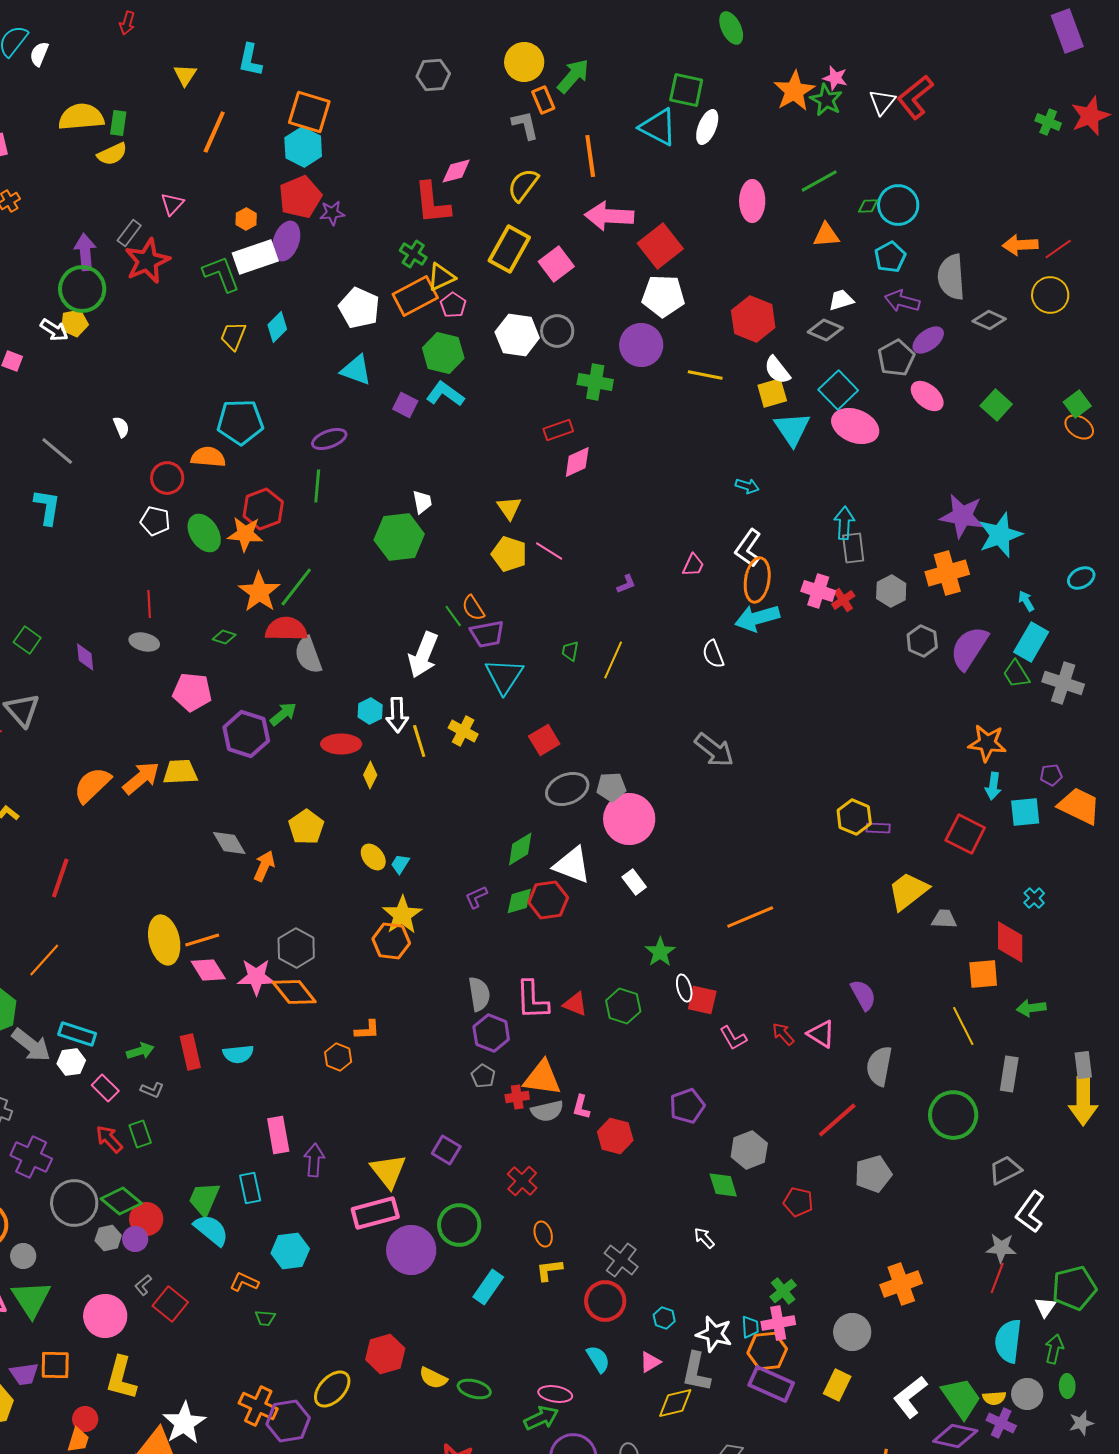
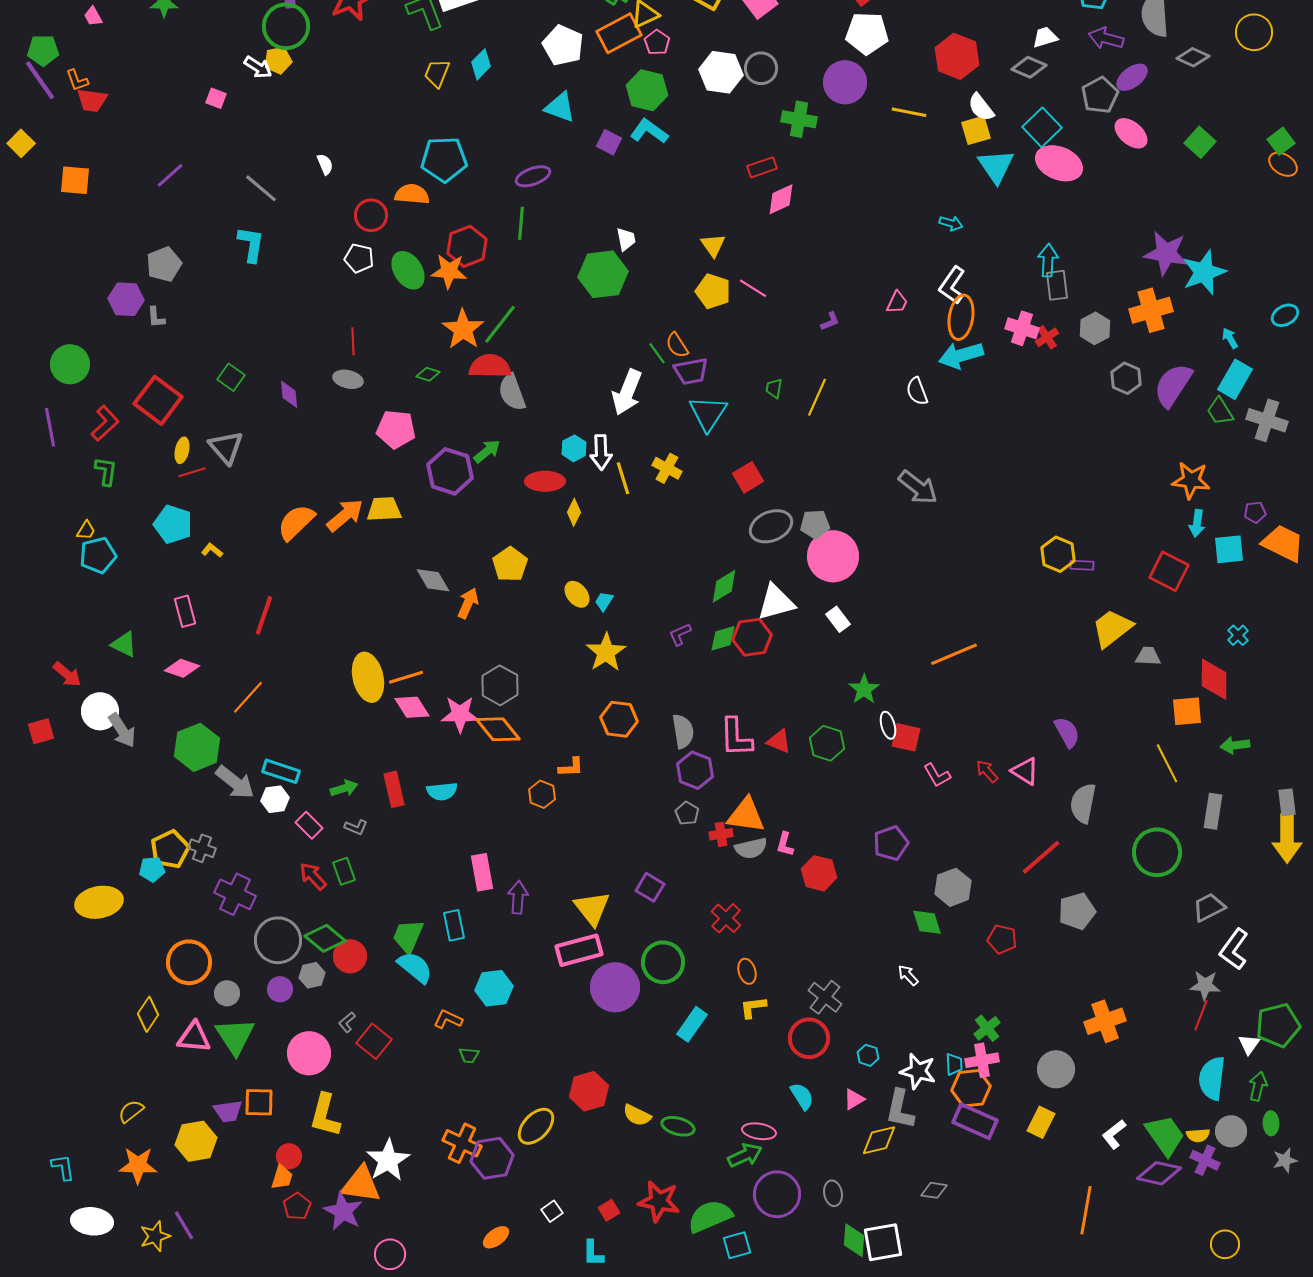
white triangle: (572, 865) -> (776, 602), turned -36
orange hexagon: (391, 941) -> (619, 719), moved
purple circle: (135, 1239) -> (280, 989), moved
white L-shape: (910, 1397) -> (1114, 1134), size x0.7

